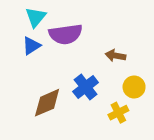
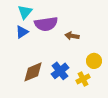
brown arrow: (116, 56) -> (72, 36), moved
blue cross: (86, 87) -> (60, 71), moved

